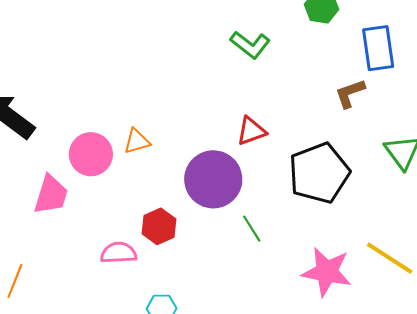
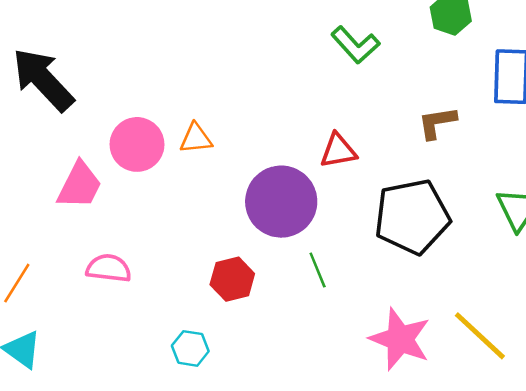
brown L-shape: (350, 93) -> (437, 123), moved
red hexagon: (159, 226) -> (232, 279), moved
pink semicircle: (119, 253) -> (109, 268), moved

